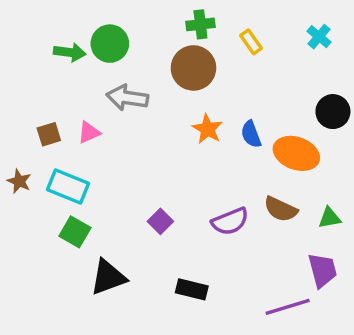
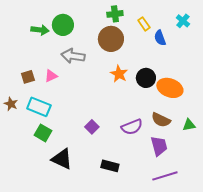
black circle: (333, 112) -> (146, 78), moved
blue semicircle: (251, 134) -> (160, 38), moved
purple trapezoid: (322, 270) -> (159, 146), moved
black triangle: (108, 277) -> (62, 159), turned 45

